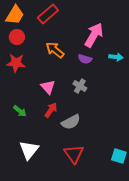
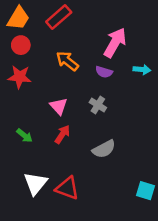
gray semicircle: (71, 122) -> (104, 149), moved
red triangle: (74, 154) -> (67, 188), moved, turned -35

